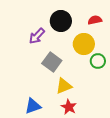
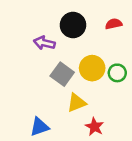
purple arrow: (37, 36) -> (44, 43), turned 60
yellow circle: (84, 44) -> (92, 68), moved
red star: (69, 107) -> (95, 127), moved

